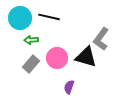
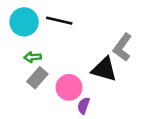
green arrow: (31, 40) -> (33, 57), moved
pink circle: (57, 58) -> (69, 87), moved

